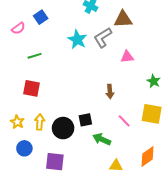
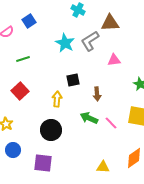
red square: (32, 88) -> (20, 91), turned 36
black square: (85, 120) -> (73, 80), moved
yellow arrow: (40, 122) -> (57, 99), moved
green arrow: (102, 139) -> (89, 118), moved

